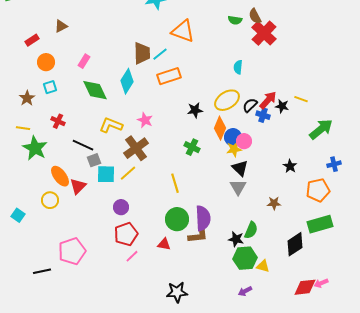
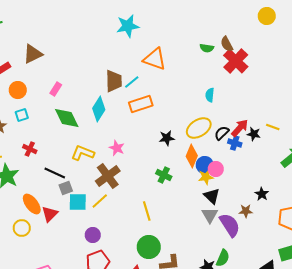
brown triangle: (61, 26) -> (33, 54), size x1.5
brown star: (274, 203) -> (246, 211), moved
purple semicircle: (203, 218) -> (230, 225), moved, turned -30

